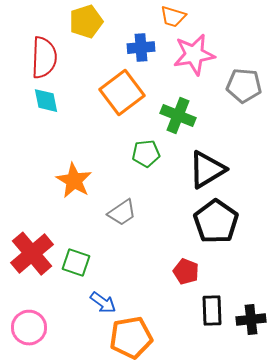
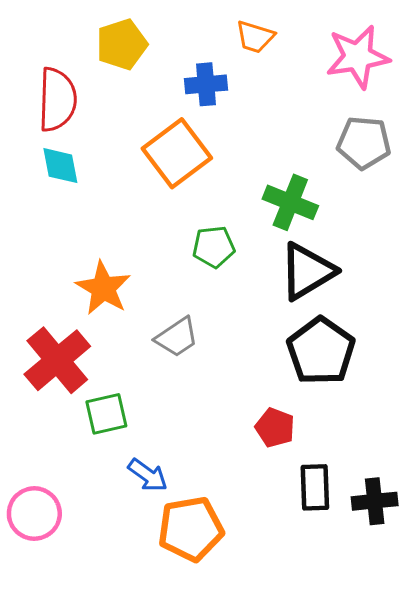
pink star: (194, 55) -> (358, 57), moved
green cross: (178, 116) -> (290, 202), moved
red cross: (32, 254) -> (57, 360), moved
green square: (76, 263) -> (106, 414), turned -32

